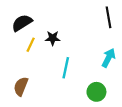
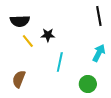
black semicircle: (22, 23) -> (20, 21), turned -150
yellow line: (31, 45) -> (28, 41), turned -64

